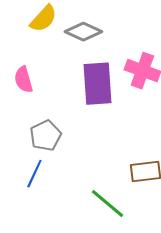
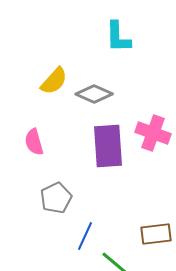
blue line: (34, 174) -> (85, 236), moved

